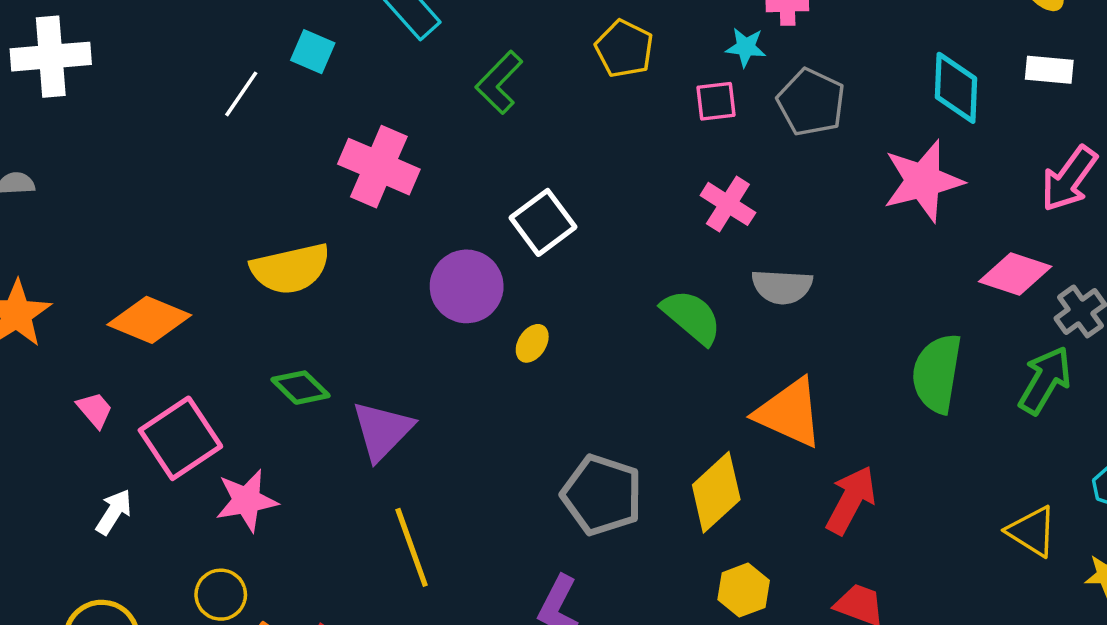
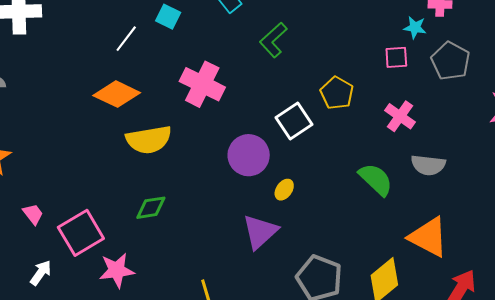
yellow pentagon: (624, 49) -> (337, 93), moved
orange diamond: (149, 320) -> (117, 94), moved
green diamond: (300, 388) -> (151, 208), turned -56
purple triangle: (382, 431) -> (260, 232), moved

